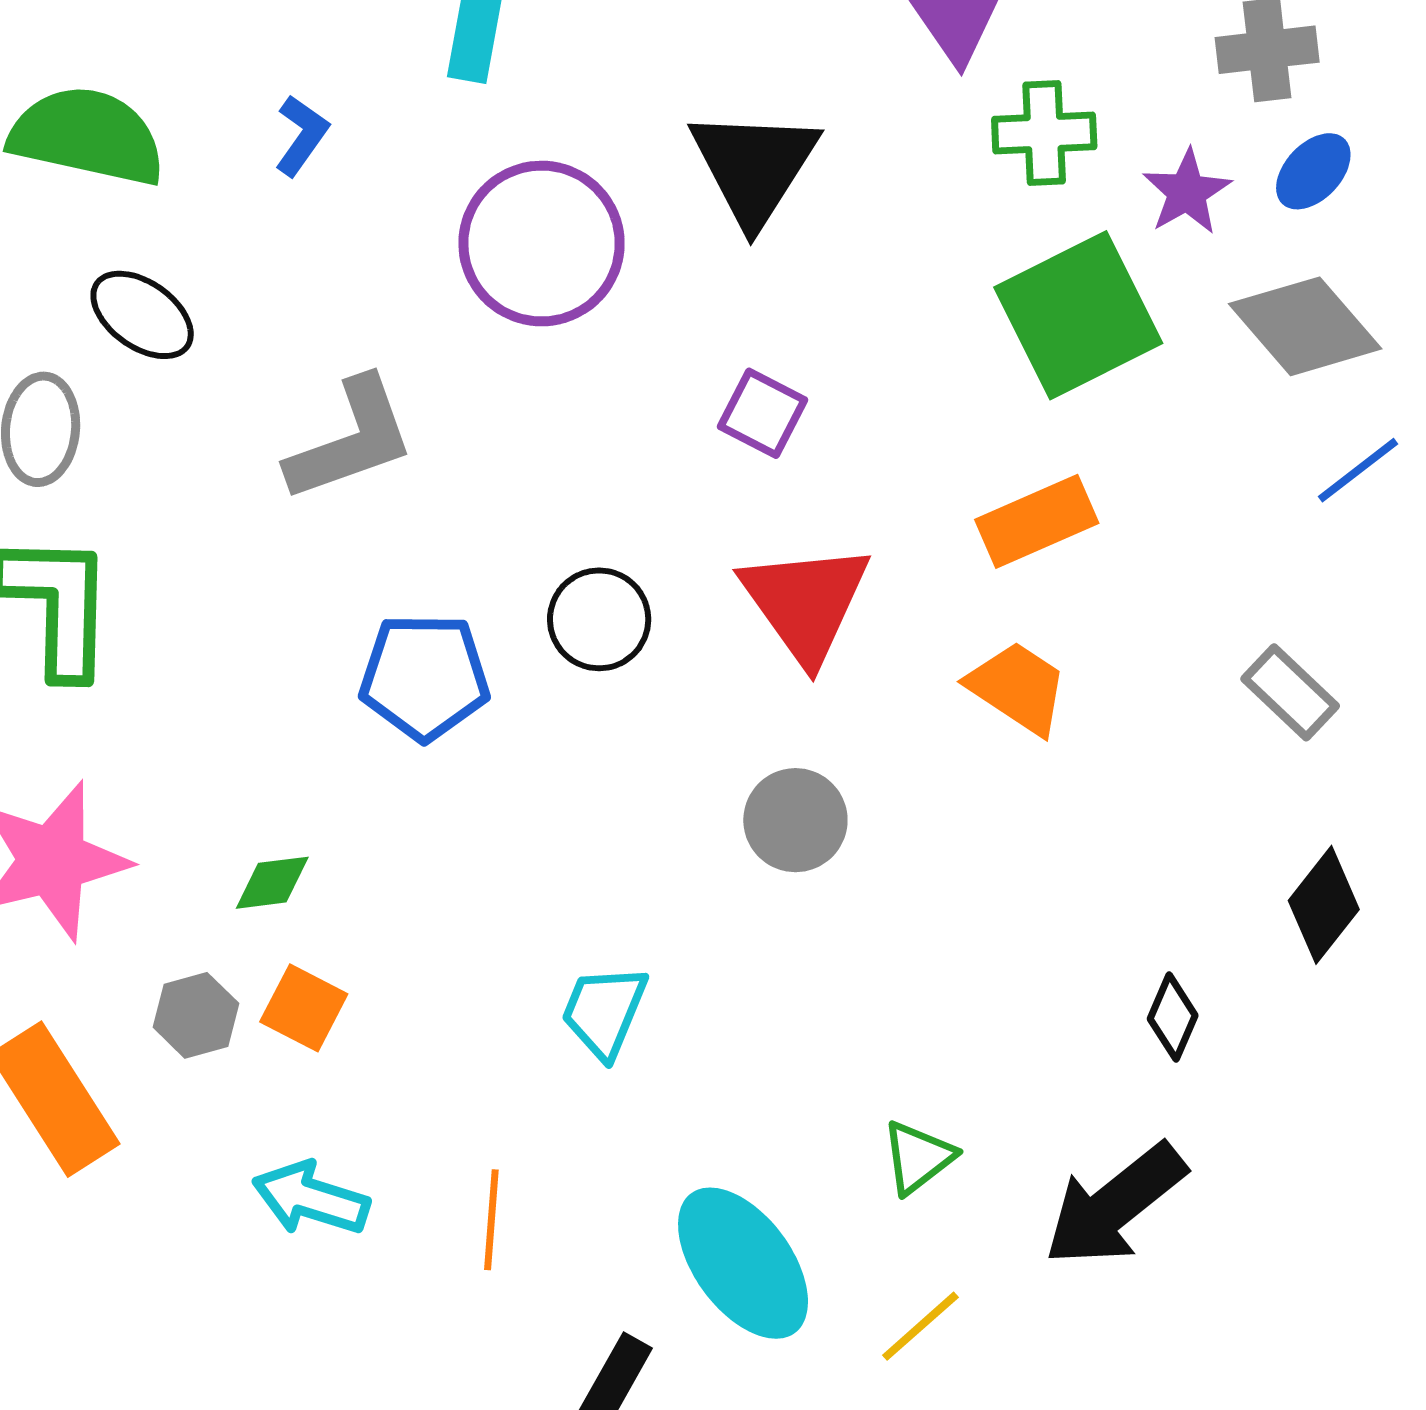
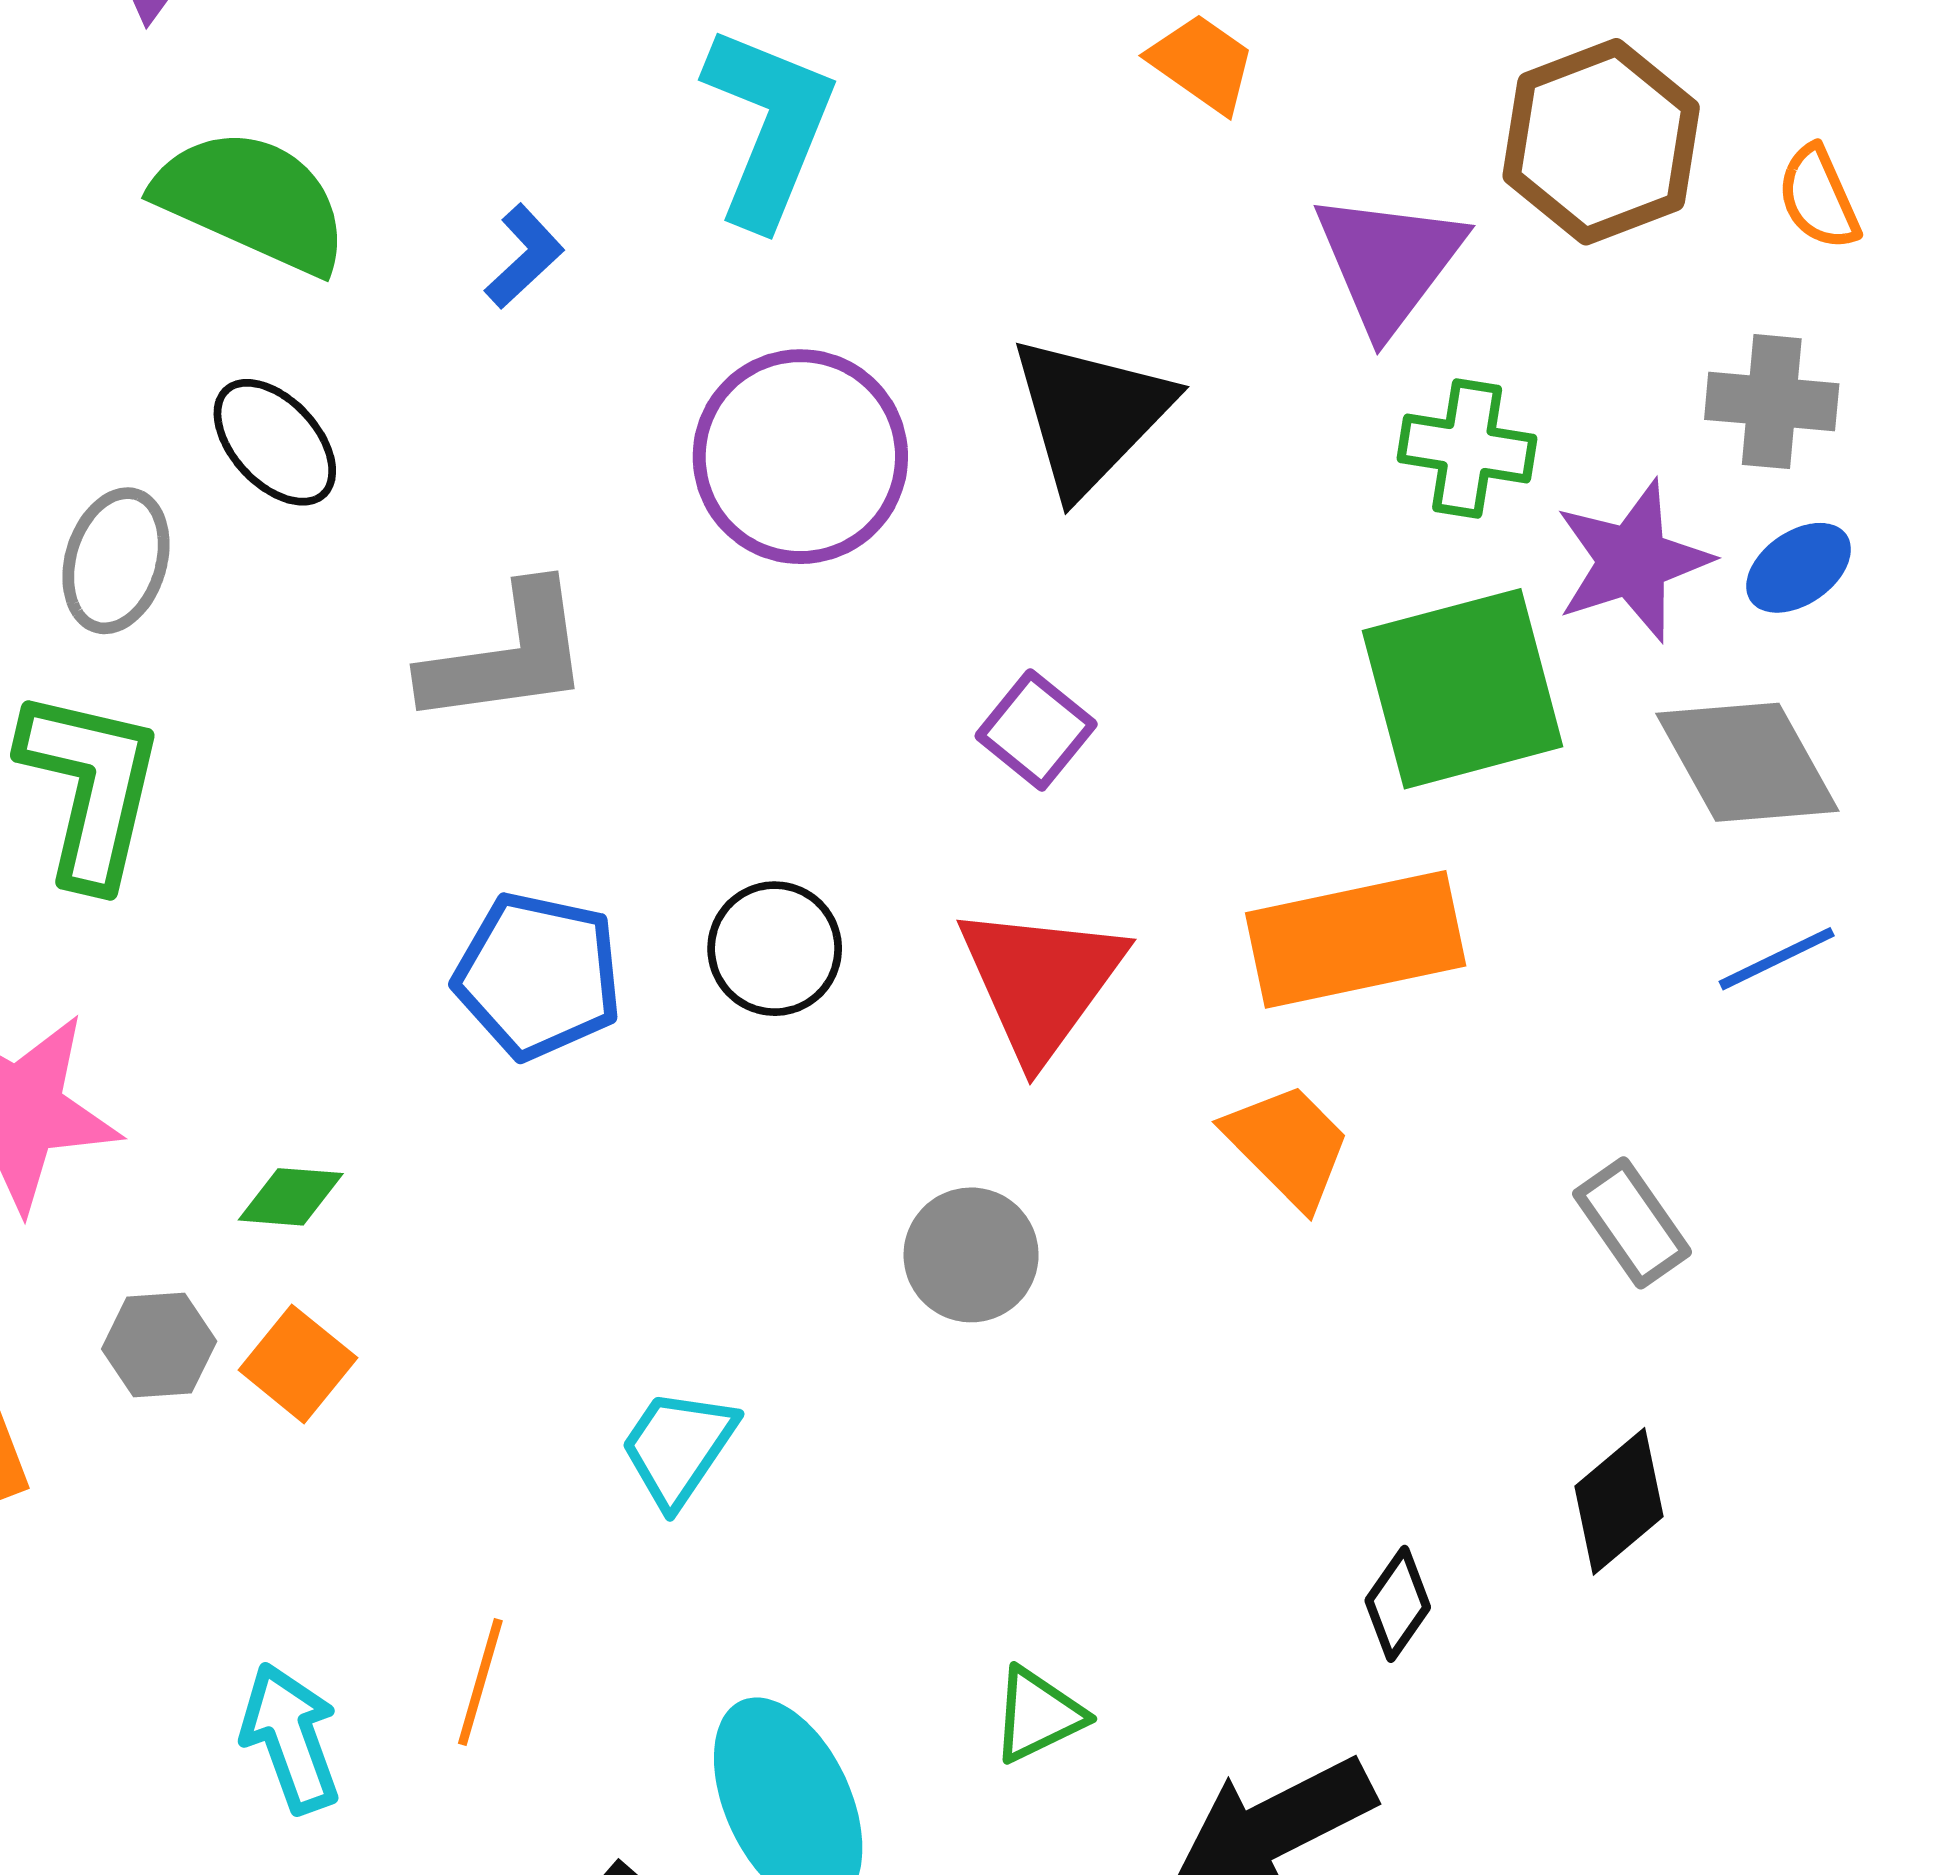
purple star: (1187, 192) -> (1633, 561), size x1.4
orange rectangle: (1037, 521) -> (1356, 939), size x1.4
cyan arrow: (311, 1198) -> (291, 1738), moved, turned 41

